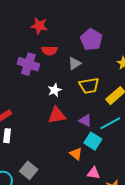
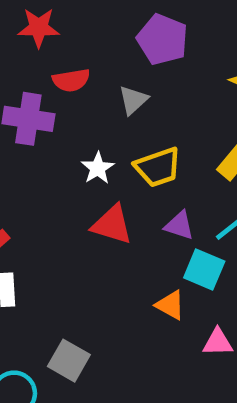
yellow trapezoid: (89, 86) -> (158, 167), moved
red triangle: (57, 115) -> (112, 225), turned 36

